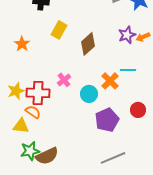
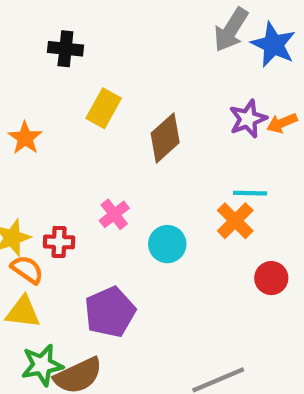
orange cross: (110, 81) -> (235, 221), moved
red cross: (38, 93) -> (59, 242), size x0.6
orange semicircle: (33, 112) -> (27, 270), moved
purple pentagon: (107, 120) -> (110, 312), moved

